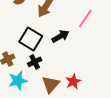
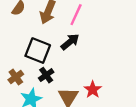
pink line: (85, 19) -> (76, 15), moved

